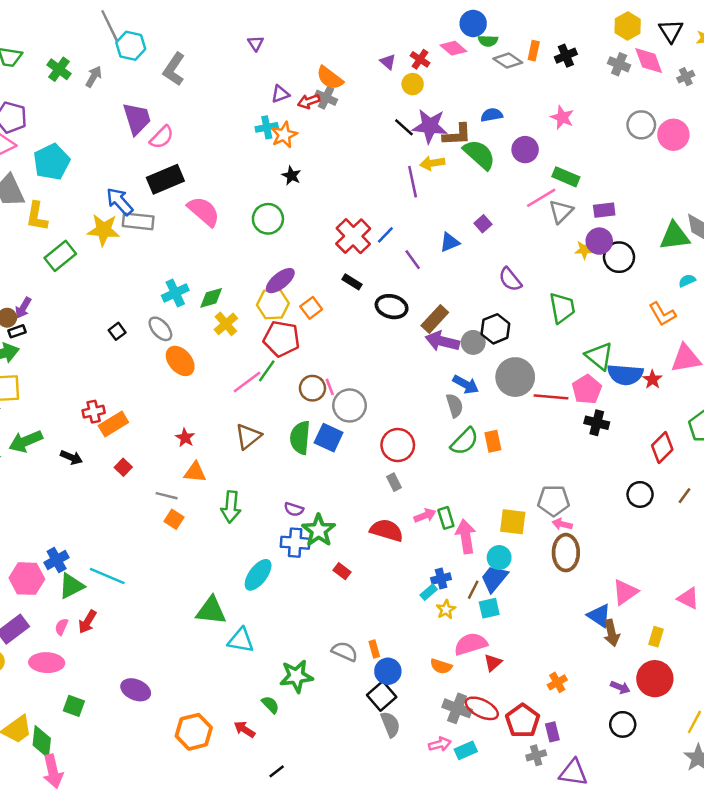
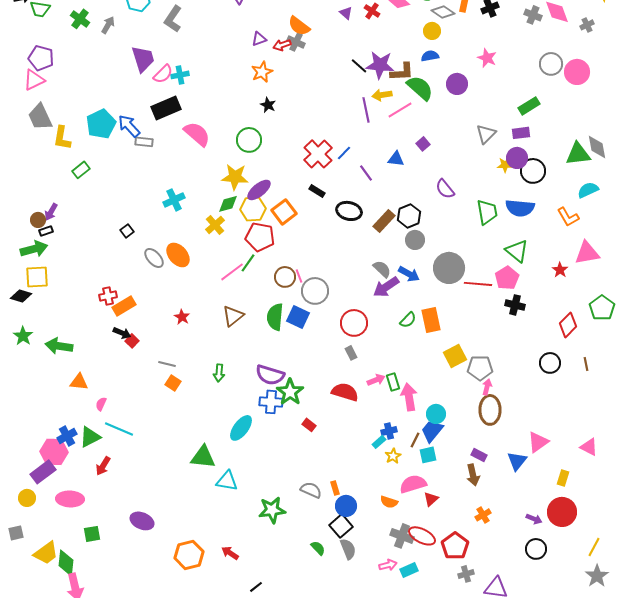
yellow circle: (413, 84) -> (432, 31), moved
cyan cross: (267, 127) -> (180, 75), moved
cyan pentagon: (52, 162) -> (101, 124), moved
green rectangle: (566, 177) -> (529, 106), moved, turned -55
pink line: (541, 198) -> (400, 110), moved
gray rectangle: (138, 221) -> (144, 142), size x0.7
yellow star: (104, 230) -> (235, 177), moved
blue triangle: (450, 242) -> (396, 159), turned 30
green rectangle: (60, 256) -> (81, 170), size x0.7
cyan semicircle: (687, 281) -> (588, 190), size x1.5
green diamond: (211, 298) -> (228, 204), moved
orange square: (311, 308) -> (284, 212), size x1.4
gray ellipse: (160, 329) -> (154, 258), moved
black hexagon: (495, 329) -> (409, 216), moved
purple arrow: (442, 341) -> (386, 287), moved, turned -48
blue semicircle: (625, 375) -> (520, 208), moved
gray semicircle: (455, 405) -> (382, 269), moved, turned -30
green arrow: (26, 441) -> (59, 346), moved, turned 32
green semicircle: (464, 441) -> (408, 320), size x0.7
orange rectangle: (493, 441) -> (431, 320), size x1.4
black arrow: (71, 457) -> (122, 333), moved
orange triangle: (195, 472) -> (79, 382), moved
brown line: (685, 496) -> (586, 364), turned -48
green arrow: (231, 507) -> (219, 373), size x0.7
purple semicircle: (294, 509) -> (270, 375), size x1.8
yellow square: (513, 522) -> (455, 356), moved, turned -35
pink arrow: (562, 524) -> (487, 387), turned 91
blue cross: (57, 560) -> (67, 436), moved
pink hexagon: (27, 579) -> (54, 452), moved
blue triangle: (599, 616) -> (517, 461), turned 35
pink semicircle: (61, 627) -> (101, 404), moved
brown arrow: (612, 633) -> (473, 475), moved
green semicircle: (270, 705) -> (318, 548), moved
green square: (74, 706) -> (92, 534), turned -30
purple rectangle: (552, 732) -> (479, 455), moved, turned -49

